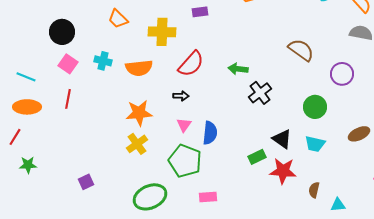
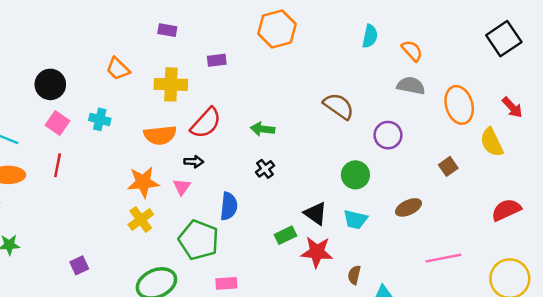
orange semicircle: (139, 68) -> (160, 135), moved
black cross: (260, 93) -> (265, 169), moved, size x0.7
pink triangle: (184, 125) -> (182, 187), moved

